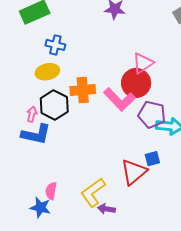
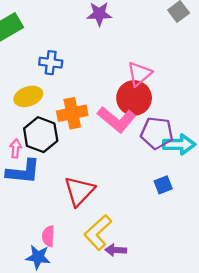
blue cross: (55, 45) -> (51, 63), moved
red triangle: (134, 172) -> (79, 191), moved

